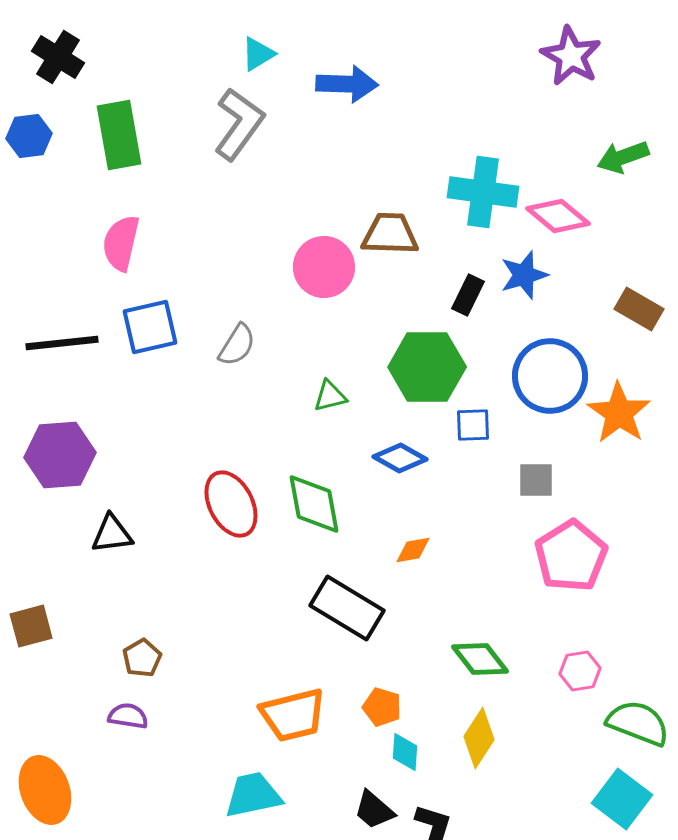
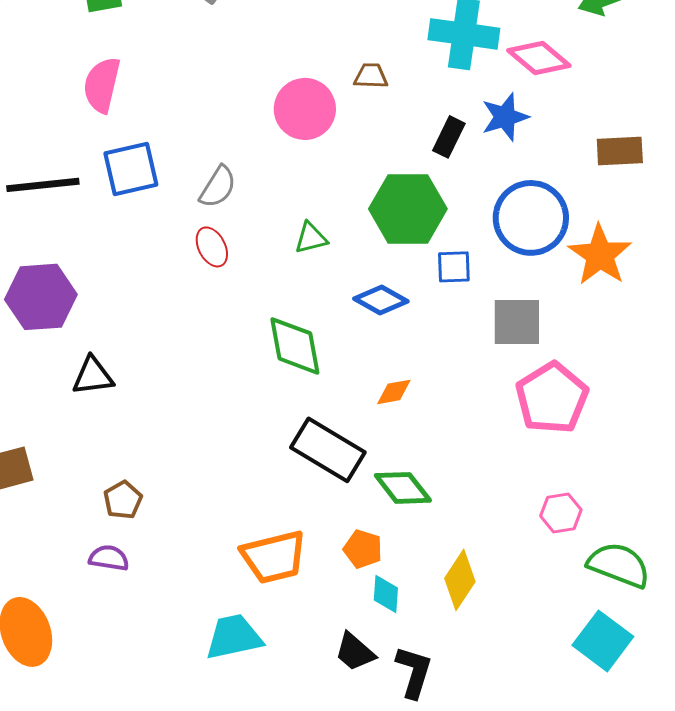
brown trapezoid: (390, 234) -> (371, 76), size x0.6
brown rectangle: (639, 309) -> (620, 151), turned -33
gray square: (536, 480) -> (517, 322), size x1.4
red ellipse: (231, 504) -> (212, 247), moved, size x0.6
green diamond: (480, 659) -> (403, 488), moved

